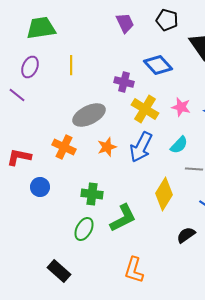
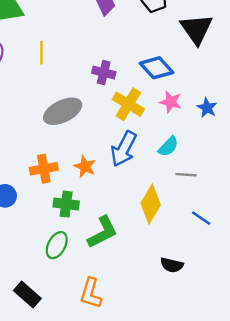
blue diamond: (158, 65) -> (157, 68), moved
orange cross: (64, 147) -> (44, 169), moved, turned -35
orange star: (107, 147) -> (85, 166), moved, turned -30
black semicircle: (186, 235) -> (172, 265), moved, turned -132
orange L-shape: (134, 270) -> (91, 293), moved

